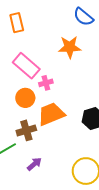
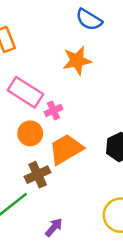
purple arrow: (34, 164) -> (54, 227), moved

